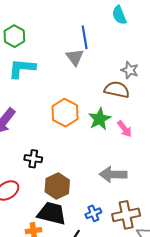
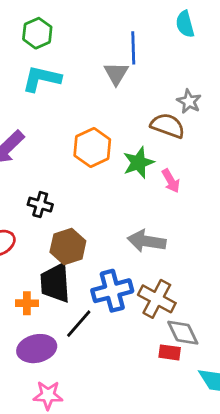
black trapezoid: (52, 213) -> (55, 283), turned -116
blue cross: (93, 213) -> (112, 291), size x1.8
brown cross: (126, 215) -> (157, 299), turned 32

